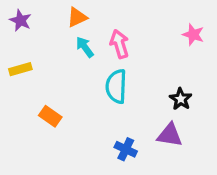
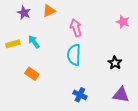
purple star: (20, 20) -> (24, 13), moved
cyan arrow: (85, 47) -> (34, 42), moved
purple triangle: (170, 135) -> (121, 95), moved

